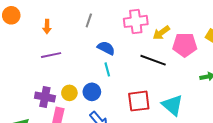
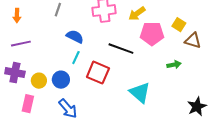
yellow arrow: (161, 33) -> (137, 14), moved
cyan line: (107, 69) -> (76, 58), turned 40
purple cross: (45, 97) -> (15, 73), moved
red square: (139, 101) -> (98, 73), moved, turned 30

